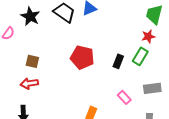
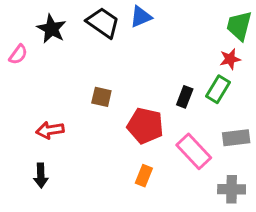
red pentagon: (82, 57) -> (145, 126), moved
brown square: (32, 61) -> (101, 97), moved
pink rectangle: (124, 97) -> (194, 151), size x1.6

